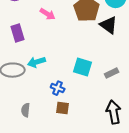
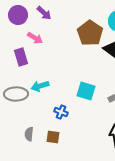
pink arrow: (48, 14) -> (35, 38), moved
brown square: (63, 108) -> (53, 137), moved

